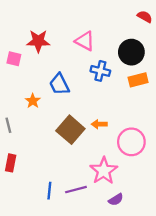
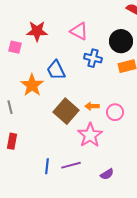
orange star: (33, 101) -> (32, 85), size x1.6
pink circle: (131, 142) -> (115, 112), moved, size x0.7
pink star: (104, 171) -> (90, 135), moved

